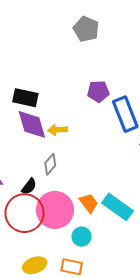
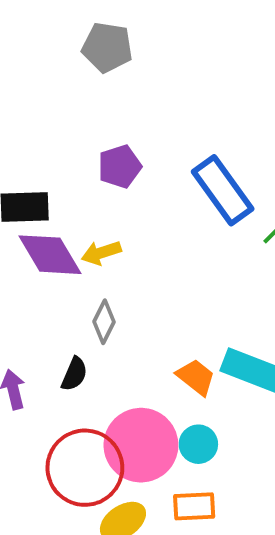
purple pentagon: (98, 91) -> (120, 166), moved
pink circle: (55, 210) -> (141, 445), moved
red circle: (24, 213) -> (85, 468), moved

